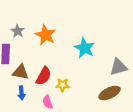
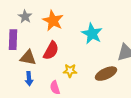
red semicircle: (44, 76) -> (51, 51), moved
brown ellipse: (110, 93) -> (106, 74), moved

